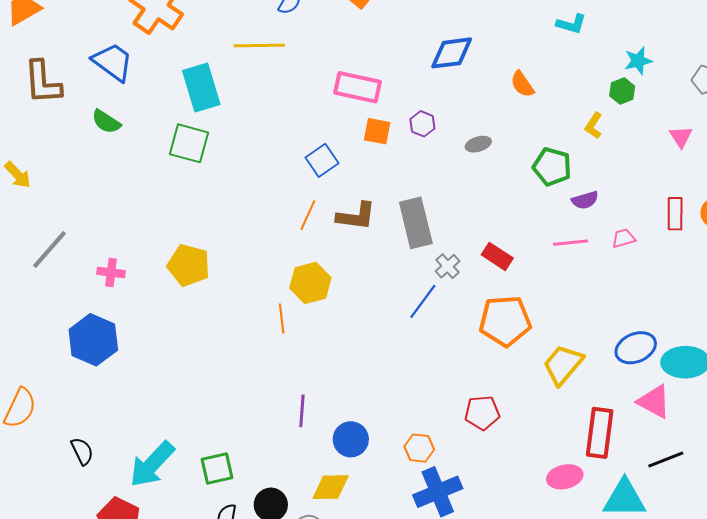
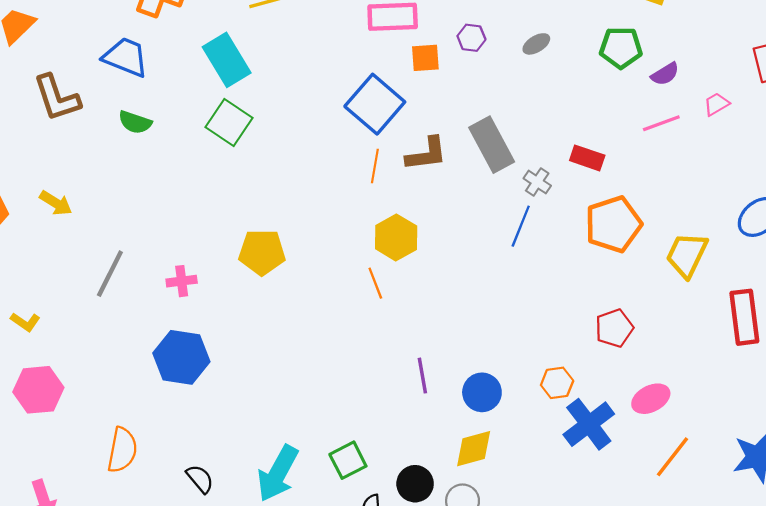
green square: (189, 143) -> (229, 123), turned 33
blue square: (322, 160) -> (375, 104), size x1.6
pink ellipse: (565, 477) -> (651, 399), moved

